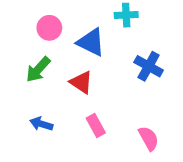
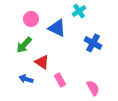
cyan cross: (126, 15) -> (79, 11), turned -32
red triangle: (81, 82) -> (42, 62), moved

